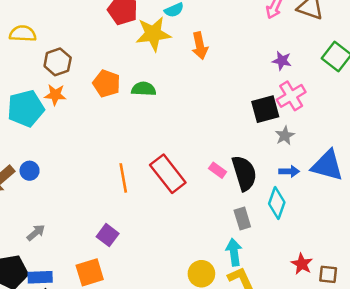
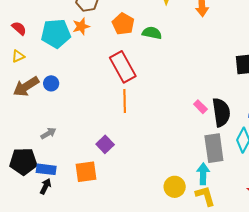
orange star: (55, 95) -> (81, 26), turned -30
red rectangle: (168, 174) -> (123, 67), moved
gray rectangle: (242, 219) -> (214, 148), size x1.6

